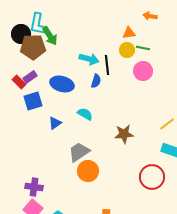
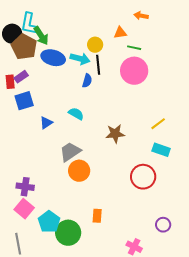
brown pentagon: (33, 47) -> (24, 47), turned 30
yellow circle: (127, 50) -> (95, 45), moved
pink circle: (143, 71) -> (134, 71), size x1.4
red rectangle: (19, 82) -> (10, 82), turned 40
blue ellipse: (62, 84) -> (53, 58), moved

